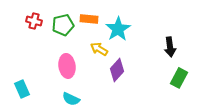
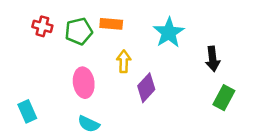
cyan star: (118, 29) -> (169, 33), moved
yellow arrow: (99, 49) -> (124, 61), turned 60

